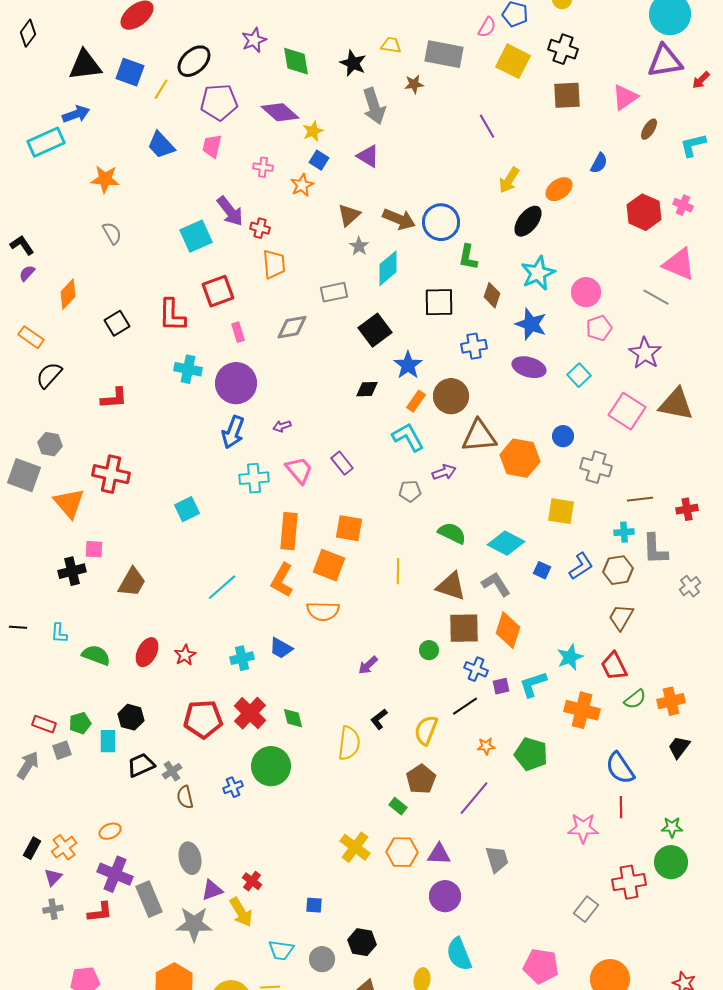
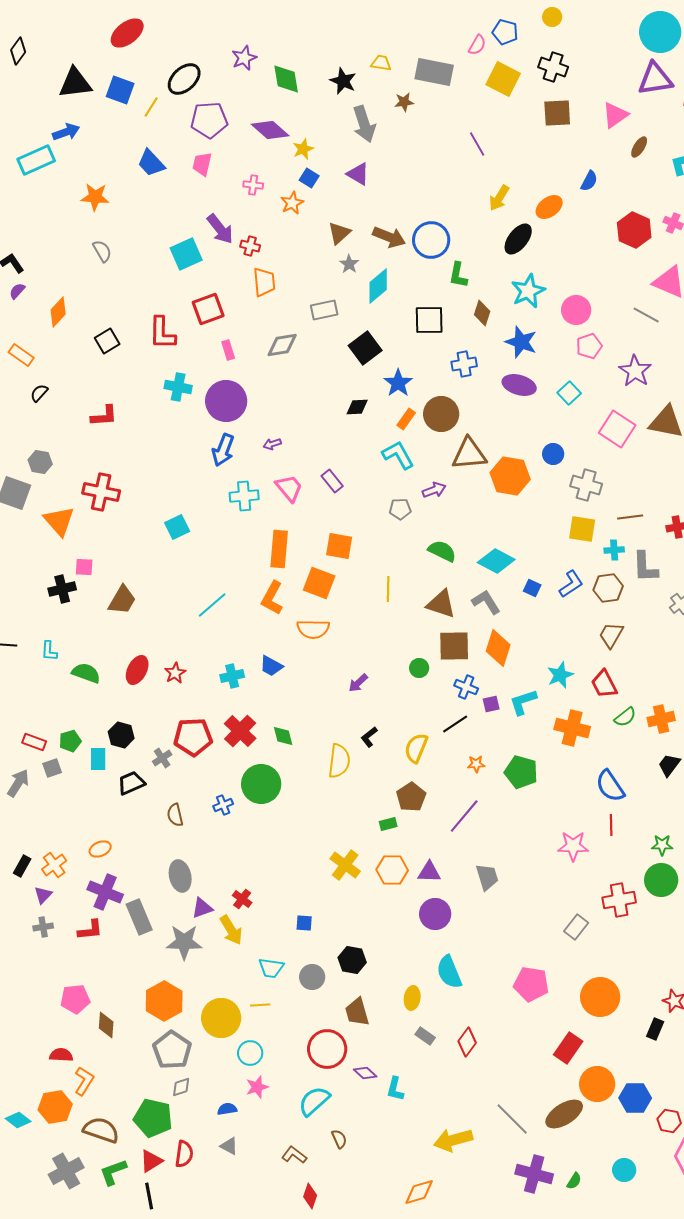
black semicircle: (49, 375) -> (39, 393), size x0.7
yellow square: (561, 511) -> (582, 529), moved
gray cross: (172, 771) -> (162, 758), moved
green rectangle: (398, 806) -> (388, 824), turned -54

